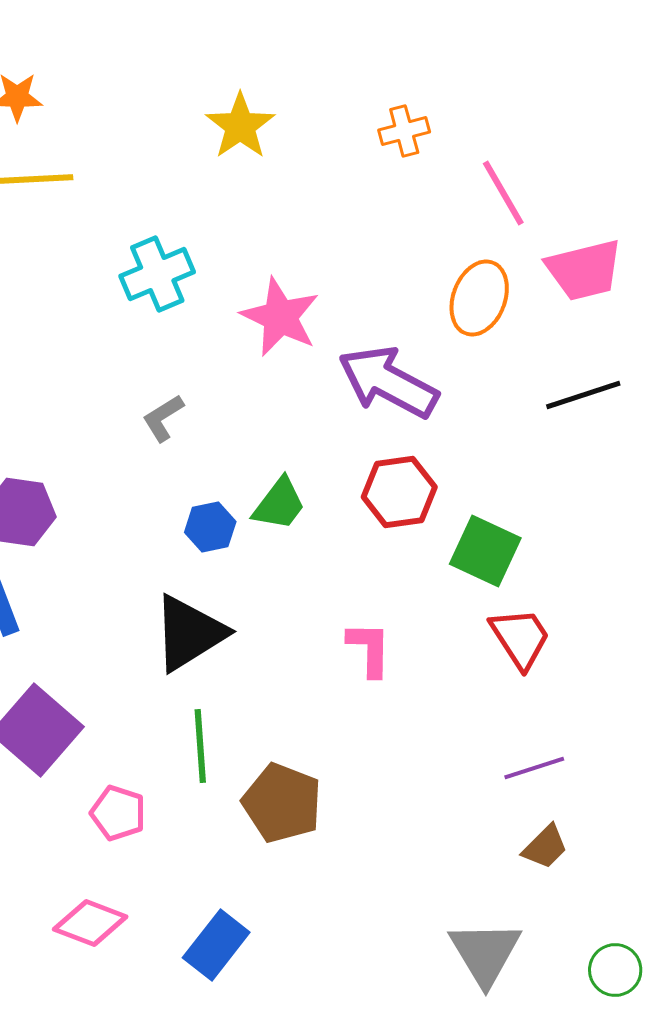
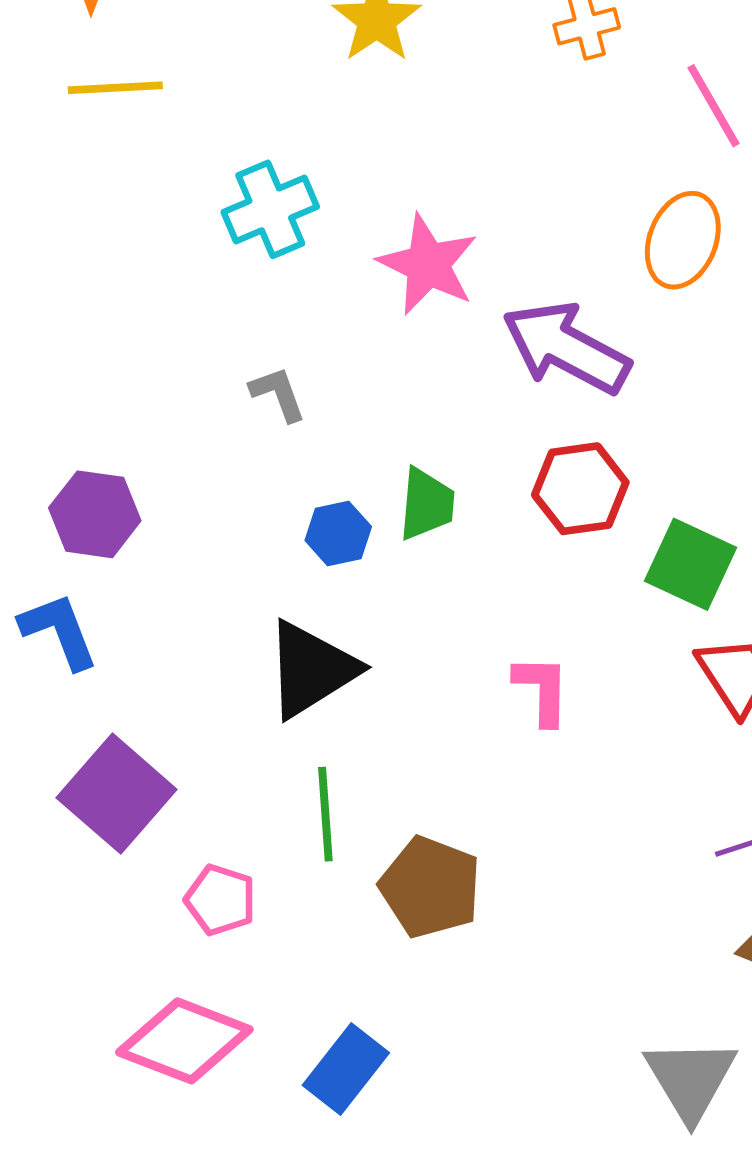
gray L-shape: (163, 418) -> (278, 394), turned 102
green trapezoid: (279, 504) -> (427, 504), turned -32
pink diamond: (90, 923) -> (184, 1041), size x1.4

